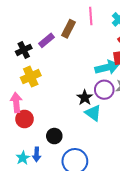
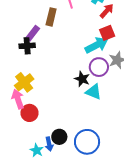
black cross: (24, 50) -> (27, 46), moved, turned 35
yellow cross: (31, 77) -> (24, 82), moved
black circle: (54, 136) -> (59, 137), moved

